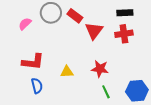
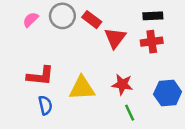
pink semicircle: (25, 24) -> (31, 20), moved
yellow triangle: (67, 72) -> (82, 88), size x1.6
blue hexagon: (137, 91) -> (168, 93), moved

